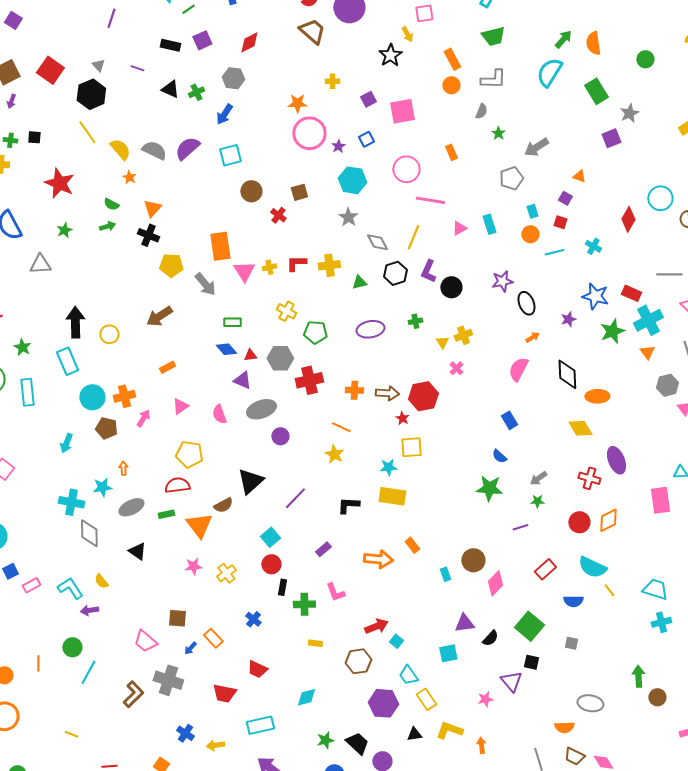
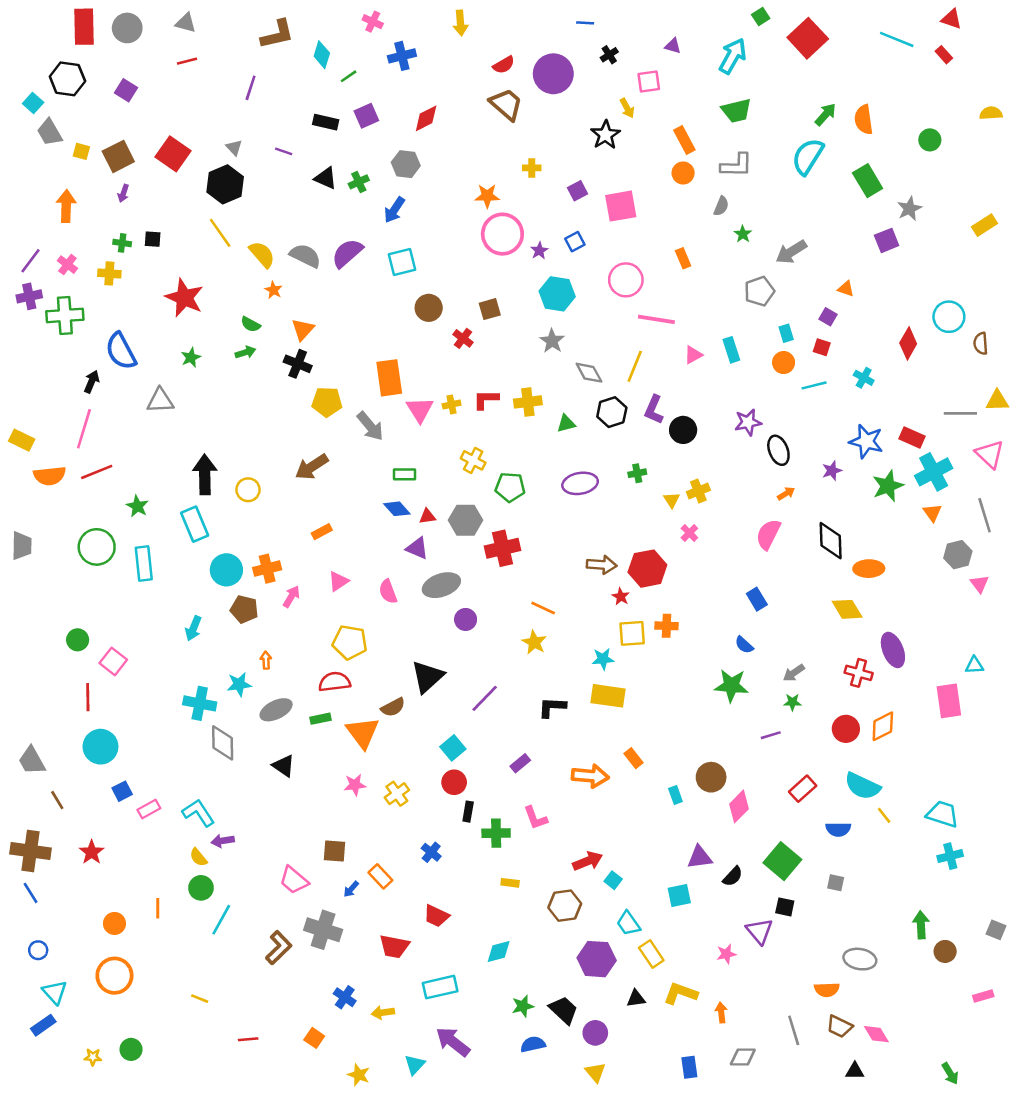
orange cross: (354, 390) -> (667, 626), moved
yellow semicircle: (101, 581) -> (198, 857), moved

